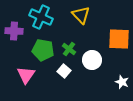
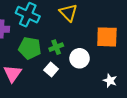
green cross: (69, 49) -> (56, 47), turned 32

